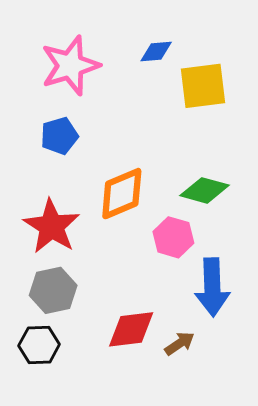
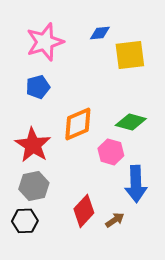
red diamond: (131, 329) -> (84, 211), turned -40

